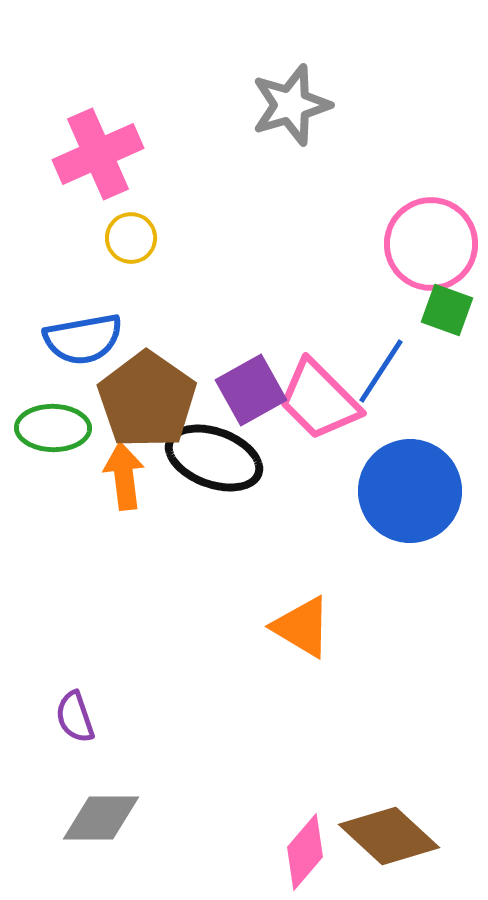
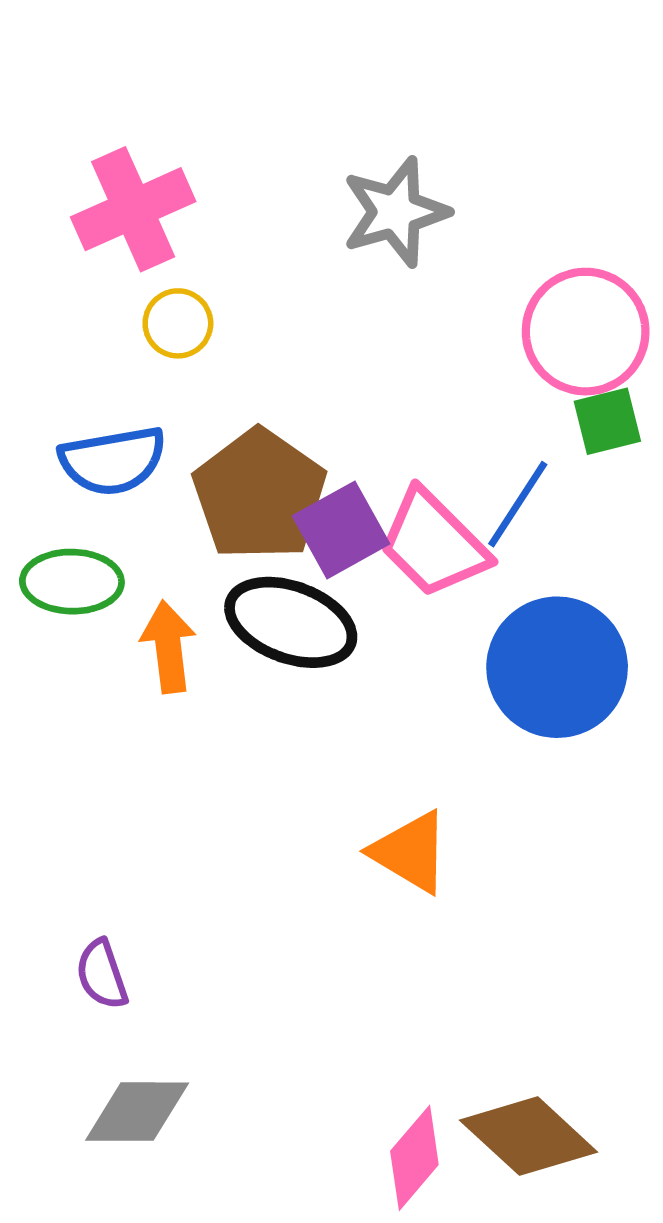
gray star: (291, 105) -> (395, 212), moved
green square: (447, 310) -> (607, 421), turned -34
brown pentagon: (147, 400) -> (259, 495), moved

